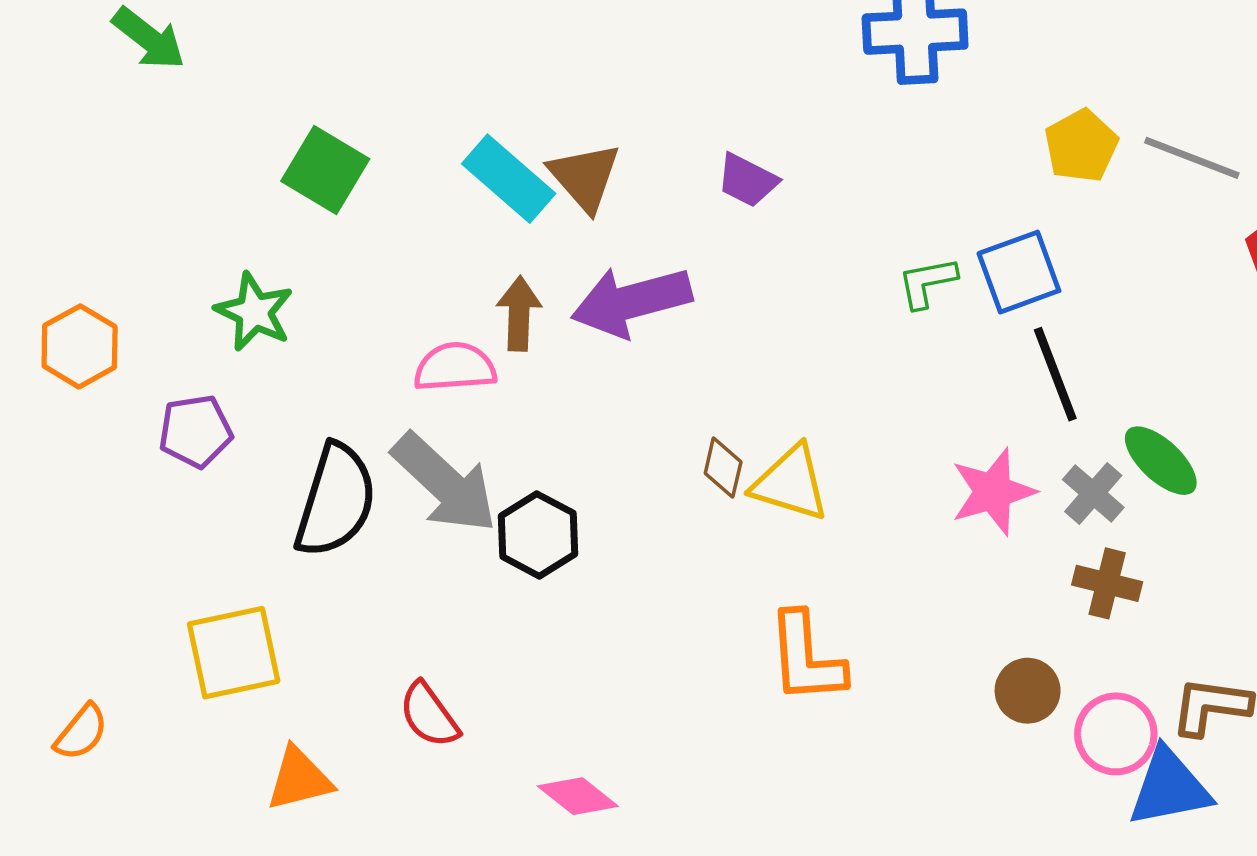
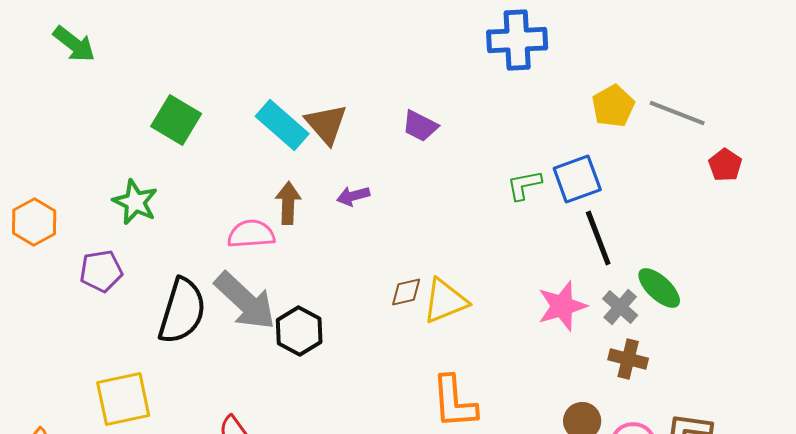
purple arrow: (631, 301) -> (353, 196), size x0.5
brown diamond: (723, 468) -> (406, 292), turned 64
yellow triangle: (791, 483) -> (445, 301), turned -39

